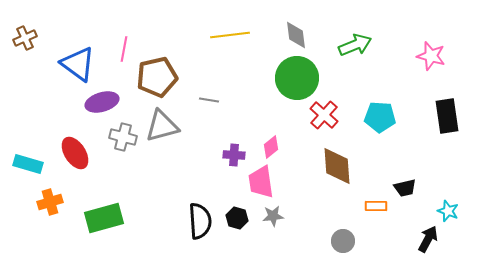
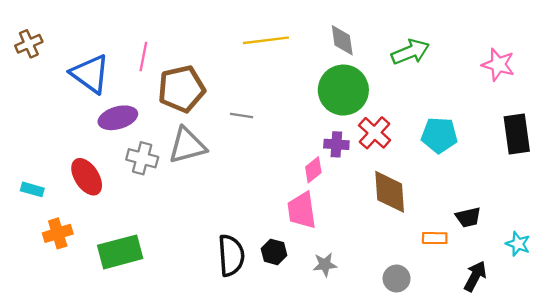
purple cross: (234, 155) -> (336, 144), moved
cyan rectangle: (28, 164) -> (32, 189), size x0.7
gray star: (273, 216) -> (325, 265), moved
black arrow: (428, 239) -> (475, 276), moved

